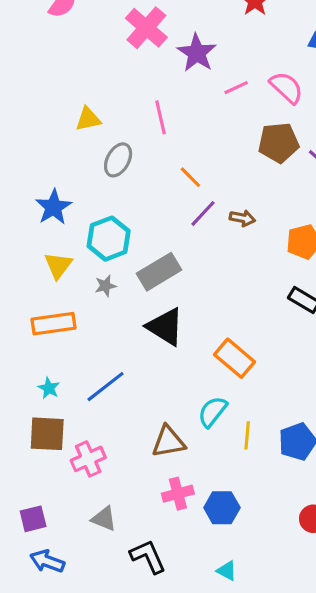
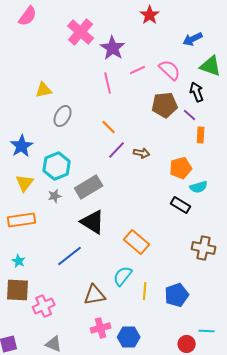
pink line: (161, 117) -> (108, 83), moved
blue line: (105, 387) -> (70, 256), moved

